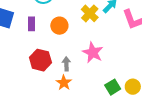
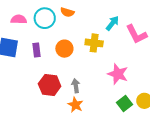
yellow cross: (90, 13) -> (94, 43), moved, turned -30
pink star: (93, 53) -> (118, 74), moved

